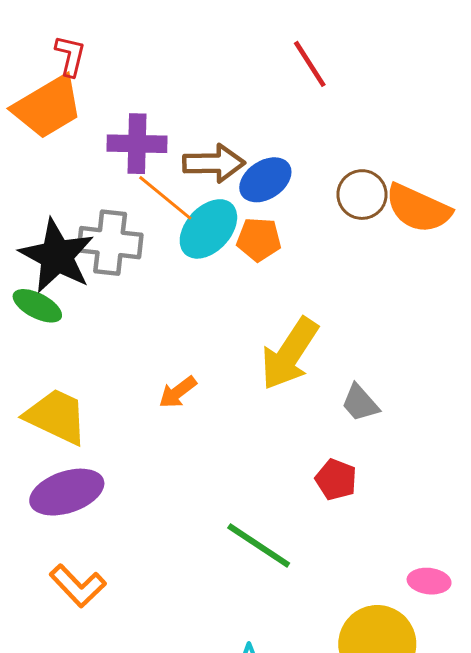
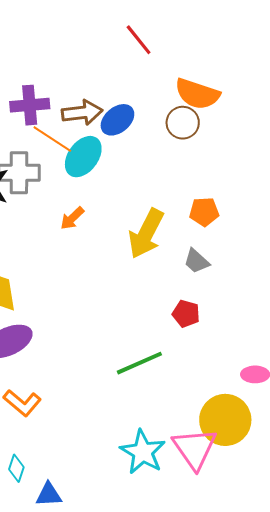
orange semicircle: (418, 208) -> (197, 94), moved
orange pentagon: (259, 239) -> (204, 212), moved
orange arrow: (178, 392) -> (72, 218), moved
green line: (259, 545) -> (139, 363), turned -51

